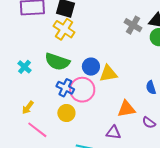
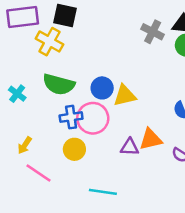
yellow cross: (64, 29) -> (49, 42), moved
blue cross: (65, 88) -> (71, 117), turned -30
purple triangle: (114, 133) -> (130, 147), moved

